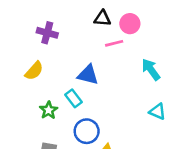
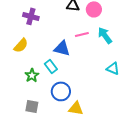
pink line: (114, 43) -> (82, 34), moved
cyan arrow: (151, 70) -> (105, 35), moved
cyan triangle: (157, 112) -> (113, 68), moved

